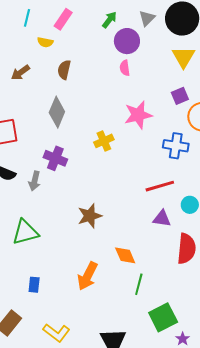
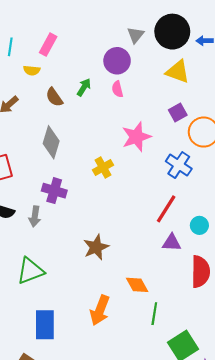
green arrow: (109, 20) -> (84, 87), moved
yellow triangle: (183, 57) -> (178, 72), turned -35
brown semicircle: (64, 70) -> (54, 97), turned -42
blue cross: (176, 146) -> (179, 165), turned 30
red line: (160, 186) -> (166, 209), turned -36
blue rectangle: (34, 285) -> (45, 325), size x1.8

